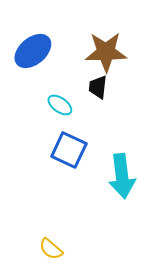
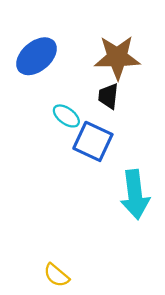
blue square: (69, 150) -> (93, 141), moved

